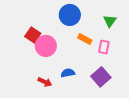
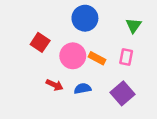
orange rectangle: (85, 39) -> (97, 58), moved
pink circle: (46, 46) -> (73, 56), moved
red arrow: (45, 82) -> (55, 85), moved

